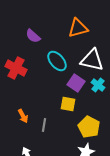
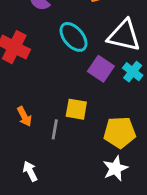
yellow square: (68, 104) -> (76, 109), moved
yellow pentagon: (89, 127) -> (120, 132), turned -30

